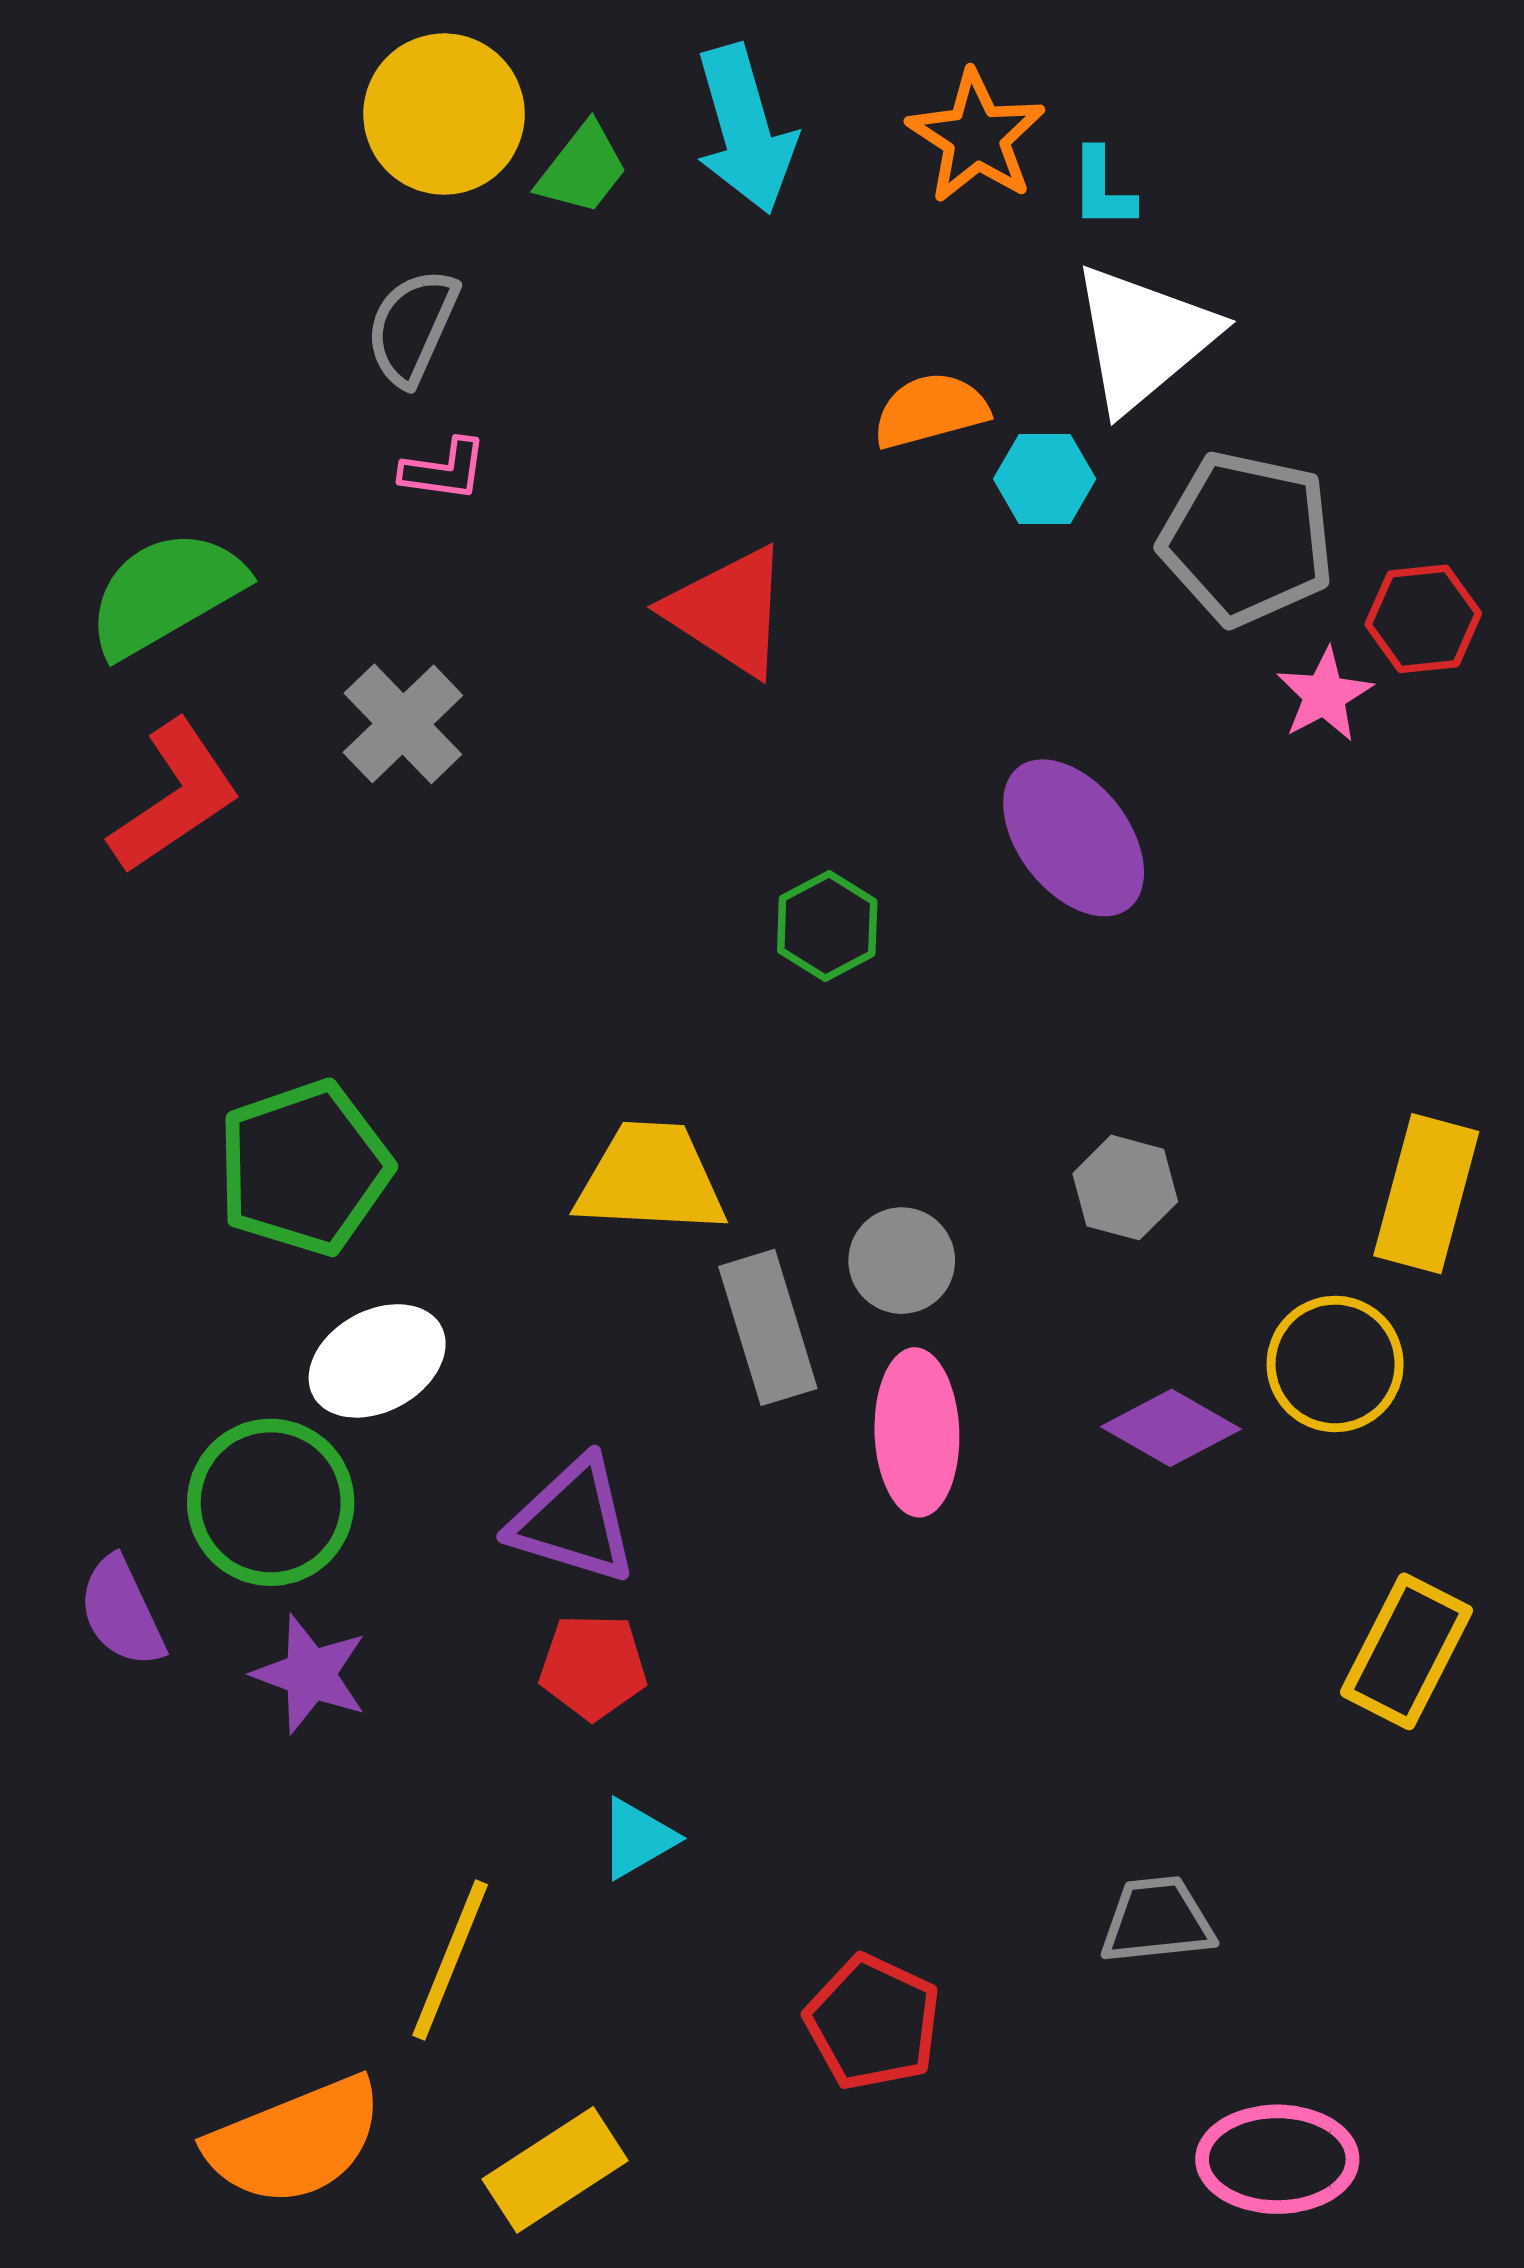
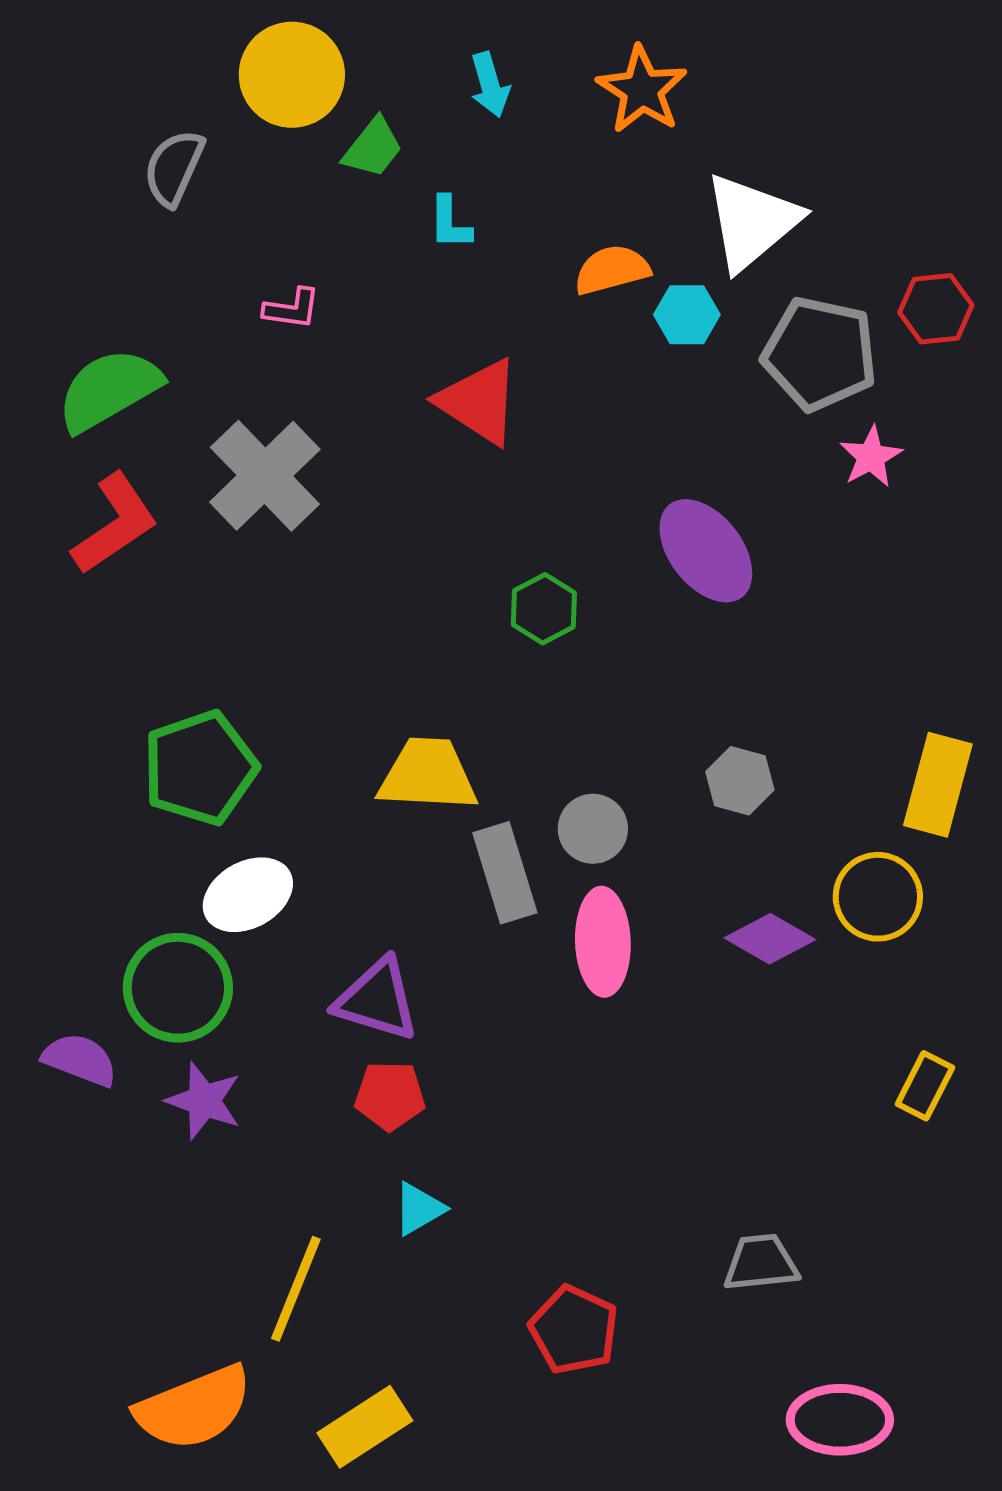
cyan arrow: (745, 129) -> (490, 85), size x0.6
green trapezoid: (582, 169) -> (373, 148), moved
cyan L-shape: (1102, 189) -> (450, 223), moved
gray semicircle: (412, 327) -> (174, 168), moved
red hexagon: (1423, 619) -> (936, 309), moved
gray cross: (403, 724) -> (265, 476), size x1.4
purple semicircle: (122, 1612) -> (80, 1060), turned 136
yellow rectangle: (1407, 1651) -> (925, 1086), size x0.7

